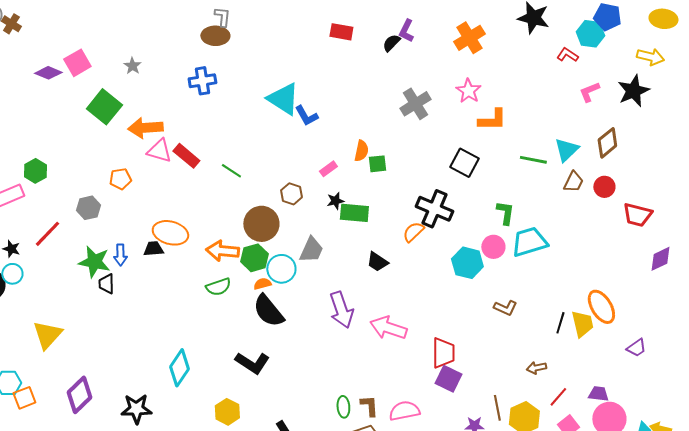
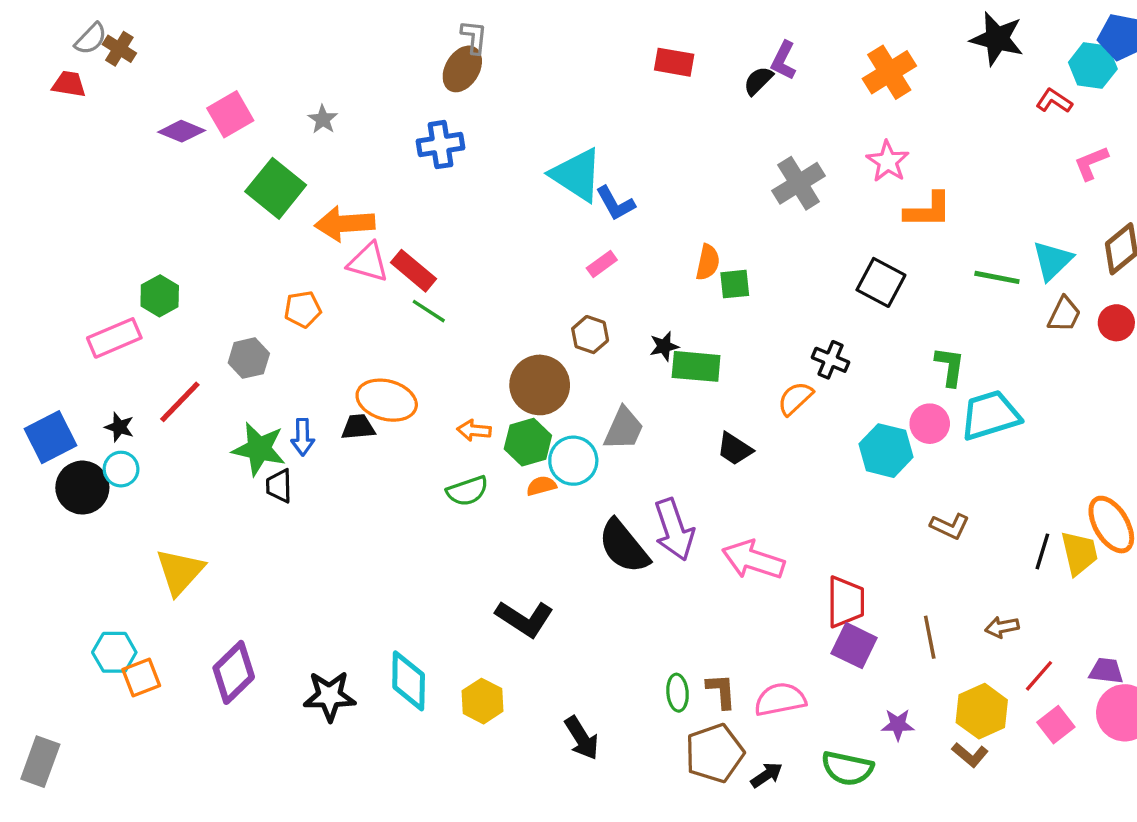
brown ellipse: (215, 36) -> (462, 69), turned -60
pink rectangle: (328, 169) -> (602, 264), moved
green line: (231, 171) -> (429, 311), moved
black cross: (434, 209) -> (831, 360), size x0.6
orange arrow: (222, 251) -> (474, 430), size x0.6
black semicircle: (268, 311) -> (624, 546), moved
cyan diamond: (179, 368) -> (409, 681), moved, turned -33
brown line: (497, 408) -> (930, 637), moved

